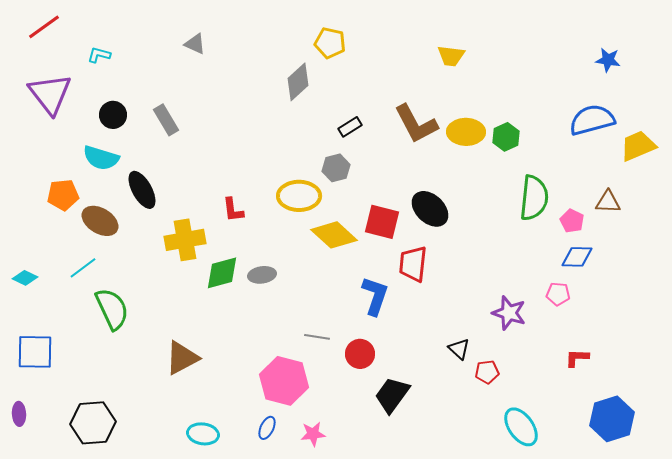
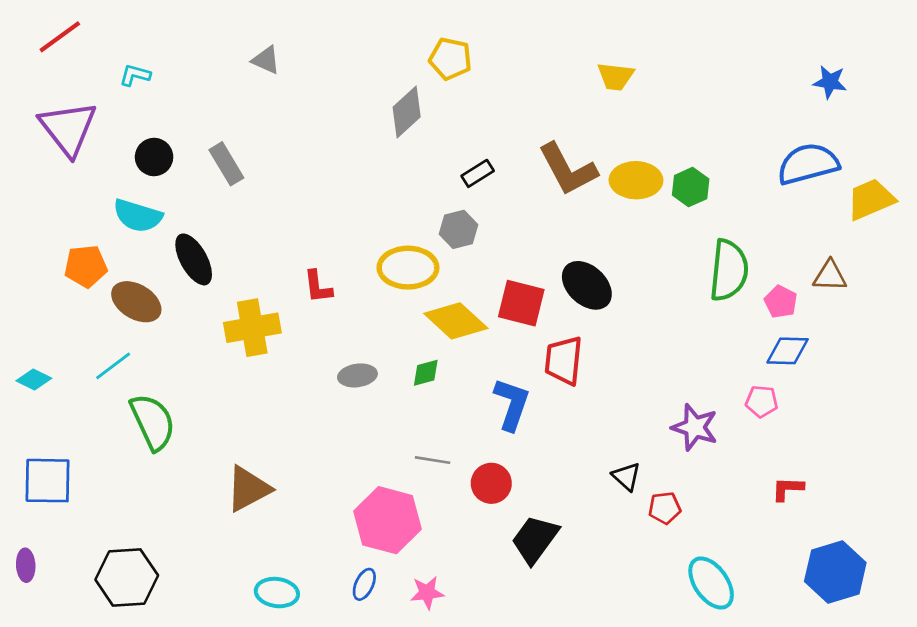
green diamond: (222, 273) -> (426, 373), moved, size x0.6

